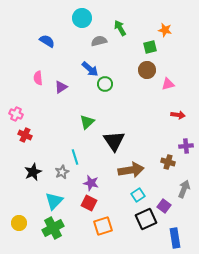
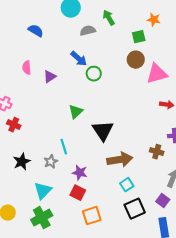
pink triangle: (168, 84) -> (157, 74), size x1.6
purple square: (164, 206) -> (163, 201), moved

